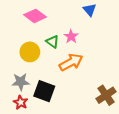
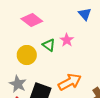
orange arrow: (71, 62) -> (70, 82), moved
gray star: (21, 82) -> (18, 84), turned 30

